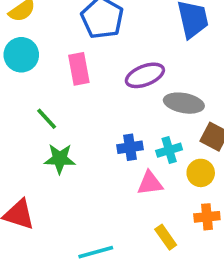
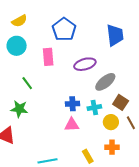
gray ellipse: (184, 103) -> (105, 82), turned -55
green star: (60, 159) -> (19, 109), moved
pink triangle: (150, 183) -> (72, 125), moved

